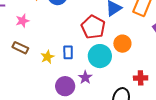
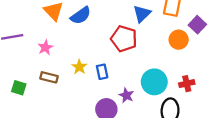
orange circle: (122, 44) -> (179, 40), moved
cyan circle: (100, 56) -> (154, 82), moved
yellow star: (47, 57) -> (79, 67), moved

